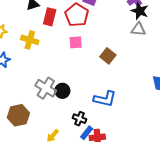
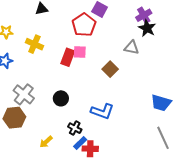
red rectangle: (50, 17) -> (68, 57), moved
gray triangle: (138, 29) -> (132, 48), moved
gray cross: (46, 88) -> (24, 94), moved

